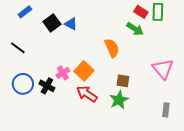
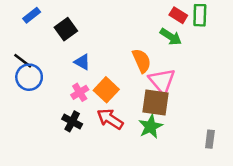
blue triangle: (71, 24) -> (82, 62), moved
pink triangle: (163, 69) -> (162, 81), moved
brown square: (123, 81) -> (156, 102), size x1.6
blue circle: (23, 84) -> (29, 77), moved
black cross: (47, 86) -> (72, 121), moved

